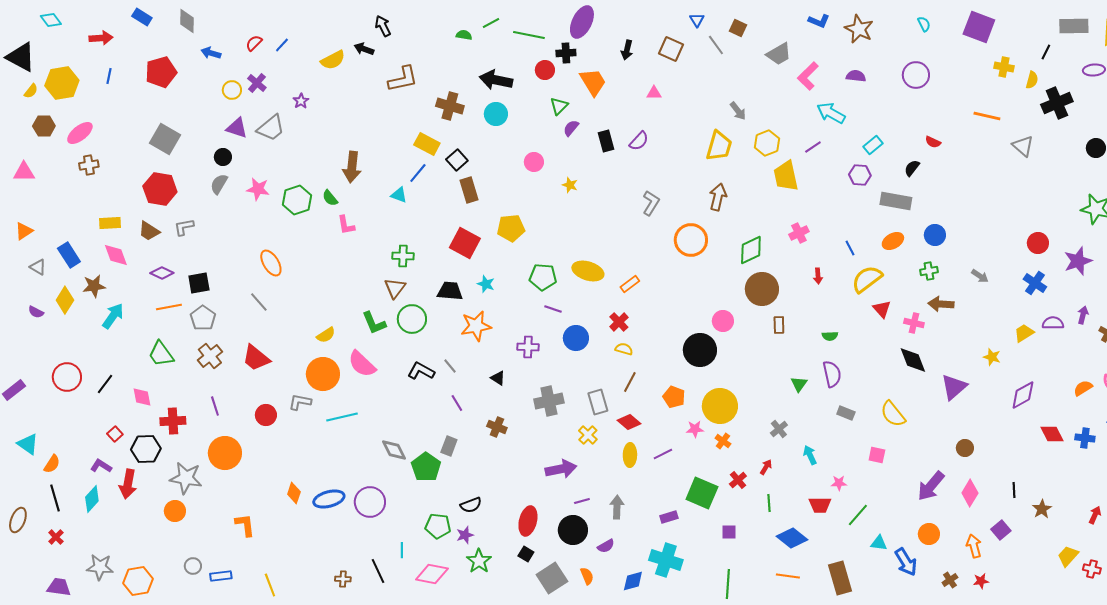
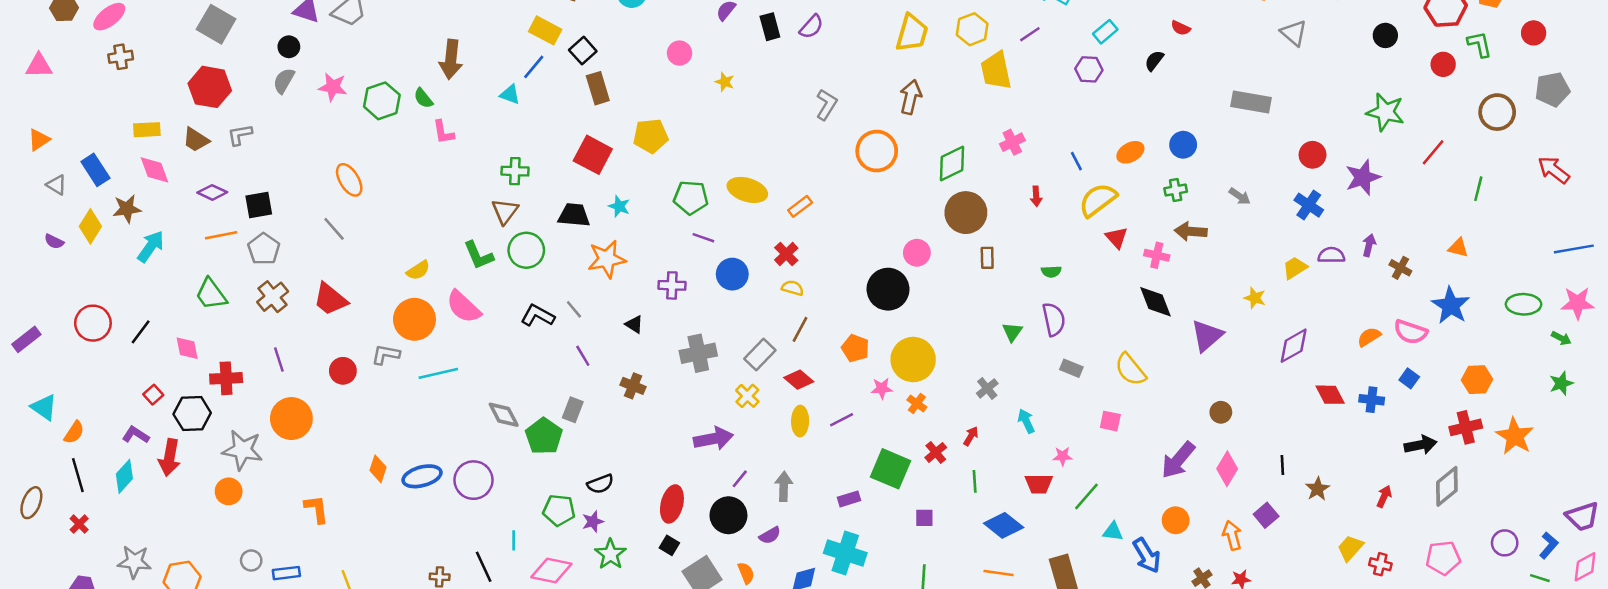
gray rectangle: (896, 201) -> (1251, 102), moved
gray rectangle: (598, 402) -> (760, 354), turned 60
purple line: (582, 501) -> (740, 479), turned -35

